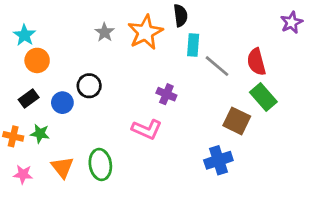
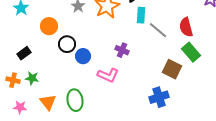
orange circle: (37, 60) -> (49, 26), moved
blue circle: (62, 103) -> (83, 56), moved

